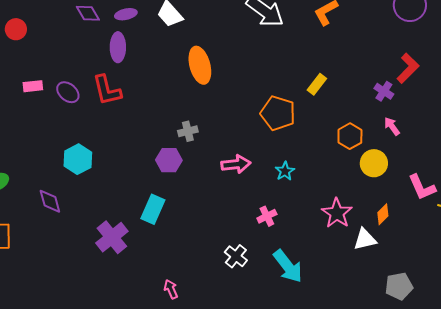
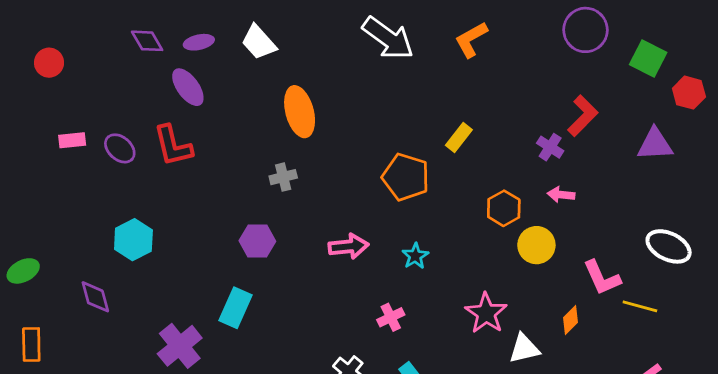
purple ellipse: (118, 47) -> (188, 87), turned -36
pink arrow: (392, 126) -> (561, 195), turned -48
gray cross: (188, 131) -> (283, 177), moved
orange diamond: (383, 214) -> (571, 320), moved

